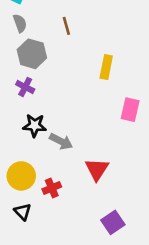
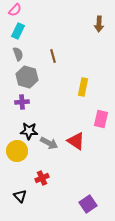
purple cross: (25, 87) -> (22, 102), turned -32
red triangle: (97, 169) -> (76, 141), moved, turned -30
yellow circle: (21, 176) -> (17, 151), moved

